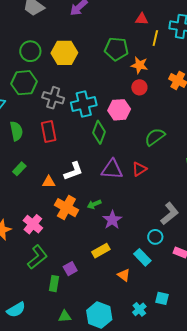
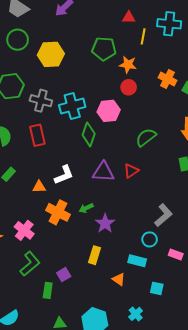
green circle: (30, 51) -> (18, 40), moved
yellow rectangle: (101, 251) -> (95, 255), turned -42
cyan rectangle: (142, 257) -> (137, 261), turned -30
cyan square: (162, 298) -> (157, 288), moved

